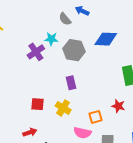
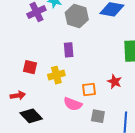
yellow cross: (63, 108) -> (56, 75), turned 35

